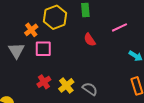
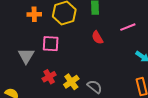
orange cross: (31, 30) -> (34, 14), moved, turned 32
gray triangle: (16, 51) -> (26, 56), moved

